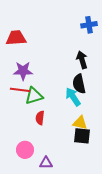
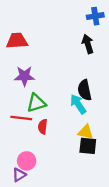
blue cross: (89, 25) -> (95, 16), moved
black arrow: (82, 60) -> (88, 44), moved
red line: (20, 90) -> (21, 118), moved
purple triangle: (46, 163) -> (19, 175), moved, turned -32

